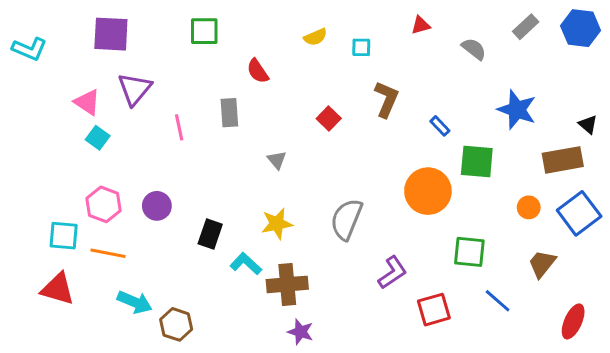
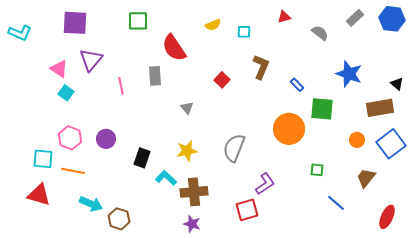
red semicircle: (258, 71) -> (174, 48), size x1.6
green square: (469, 252) -> (317, 170), size x0.6
red square: (434, 310) -> (247, 210), moved
purple star: (301, 332) -> (192, 224), moved

